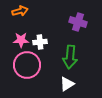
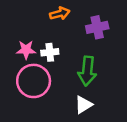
orange arrow: (20, 11) -> (60, 14), moved
purple cross: (78, 22) -> (97, 27), turned -30

